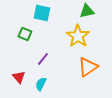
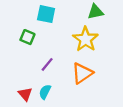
orange triangle: (88, 67) -> (82, 73), moved
red triangle: (19, 77) -> (25, 94), moved

